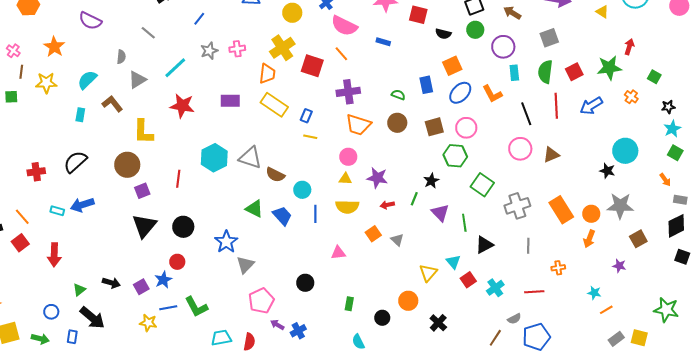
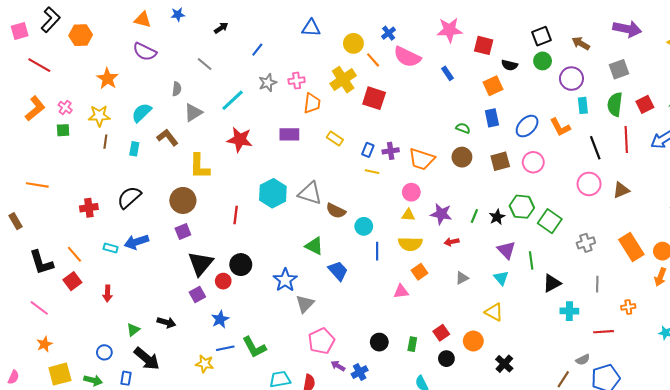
blue rectangle: (383, 42) -> (447, 73), turned 40
pink cross: (13, 51) -> (65, 107), moved
orange line: (341, 54) -> (373, 60), moved
orange square: (452, 66) -> (493, 86), moved
brown line: (21, 72) -> (105, 142), moved
orange trapezoid: (267, 74) -> (312, 103), moved
purple cross: (348, 92) -> (391, 151), moved, size x0.7
yellow rectangle: (274, 105) -> (335, 138), size x0.6
green hexagon: (455, 156) -> (522, 207), moved
purple square: (142, 191) -> (183, 231), moved
green line: (414, 199) -> (474, 216), moved
gray cross: (517, 206) -> (586, 243), size x0.7
blue trapezoid: (282, 216) -> (338, 271), moved
orange square: (373, 234) -> (420, 272), moved
gray triangle: (397, 240) -> (462, 278), turned 48
red arrow: (54, 255) -> (107, 293), size x0.7
red circle: (177, 262) -> (223, 281), moved
cyan triangle: (453, 262) -> (501, 278), moved
yellow triangle: (428, 273) -> (494, 312), turned -42
red square: (468, 280) -> (441, 333), moved
black circle: (305, 283) -> (379, 342), moved
purple square: (141, 287) -> (197, 295), moved
cyan cross: (495, 288) -> (569, 311), moved, turned 36

